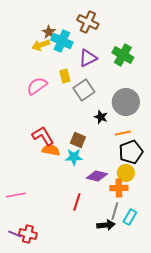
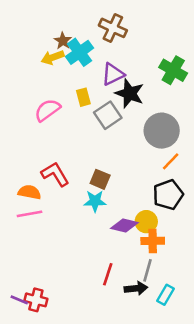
cyan cross: (62, 41) -> (80, 52), turned 30
green cross: (123, 55) -> (173, 70), moved
black star: (101, 117) -> (130, 93), moved, size x1.6
orange line: (123, 133) -> (171, 161), moved, turned -35
orange semicircle: (51, 150) -> (29, 192), moved
yellow circle: (126, 173) -> (146, 222), moved
pink line: (16, 195) -> (29, 214), moved
red line: (77, 202) -> (108, 274), moved
cyan rectangle: (130, 217) -> (165, 295), moved

